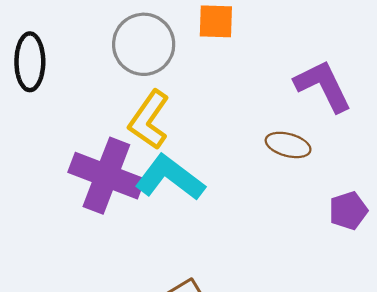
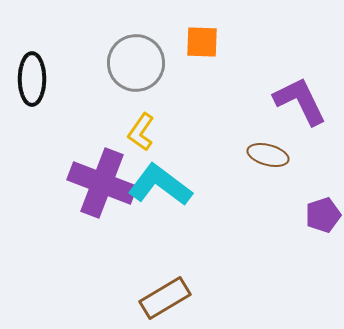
yellow L-shape: (149, 120) -> (141, 132), size x0.7

